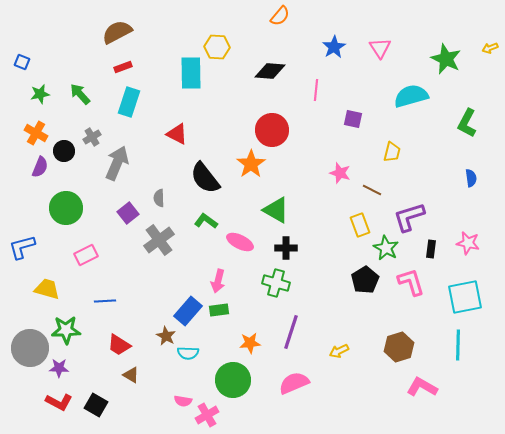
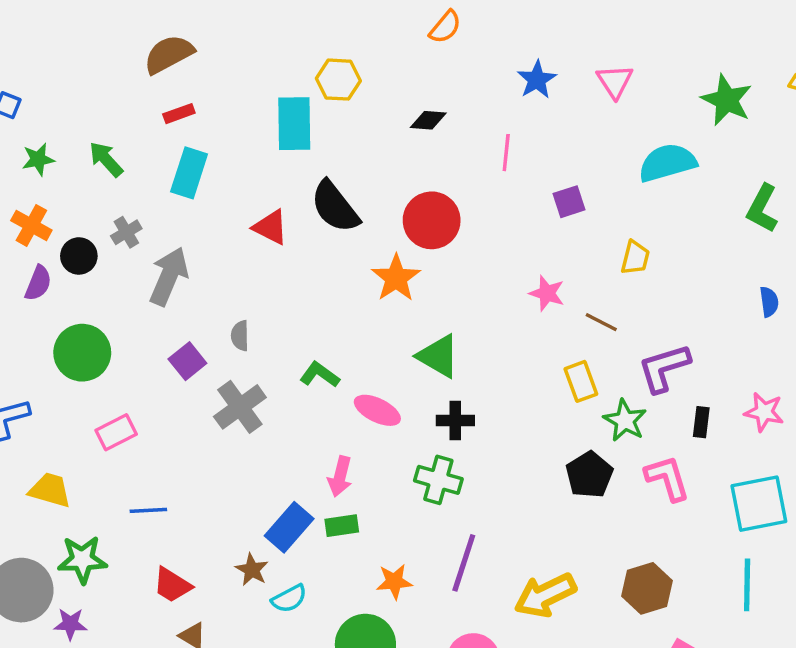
black diamond: (270, 71) -> (428, 120), size x0.7
purple square: (353, 119) -> (569, 202), turned -30
black semicircle: (205, 178) -> (335, 207), moved
yellow arrow: (339, 351) -> (545, 595), size x1.8
cyan semicircle: (188, 353) -> (289, 599), turned -30

